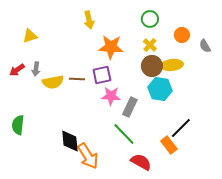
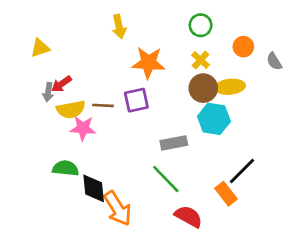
red arrow: (17, 70) -> (62, 84), moved
pink star: (111, 96) -> (83, 128), moved
gray rectangle: (130, 107) -> (174, 143), turned 54
green semicircle: (18, 125) -> (66, 168), moved, turned 90

